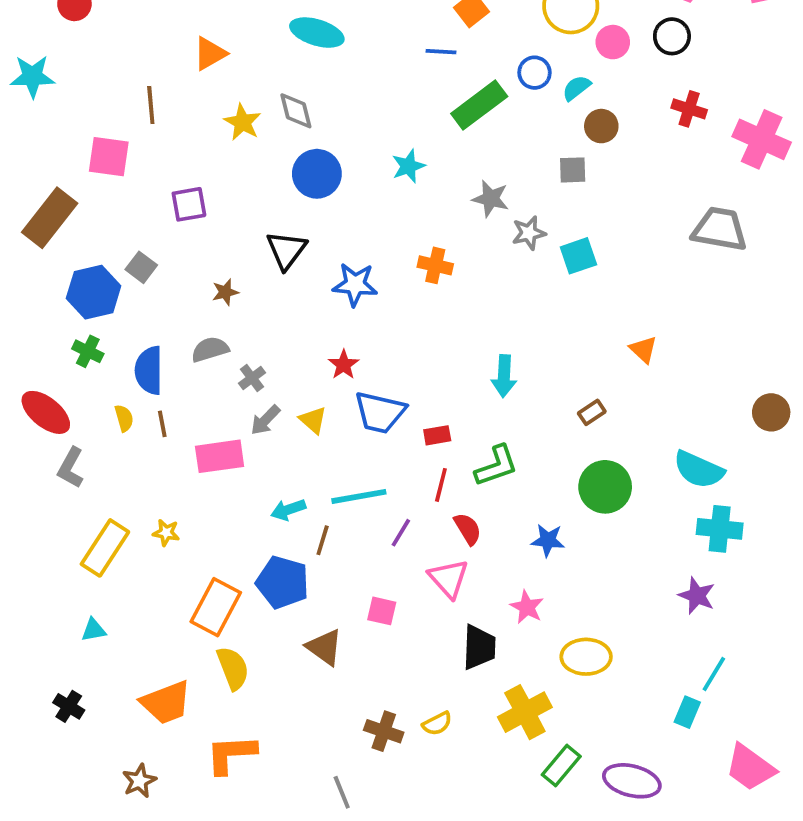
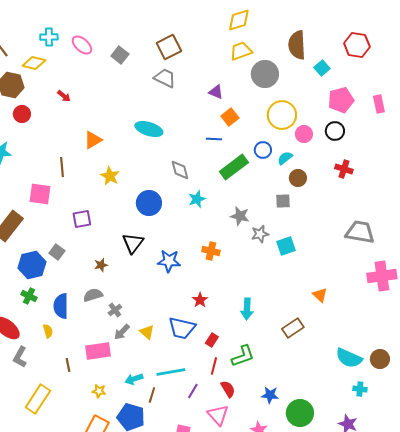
gray diamond: (296, 111) -> (180, 170), moved
pink cross: (762, 139) -> (382, 276), moved, turned -32
red star: (344, 365) -> (200, 300), moved
brown rectangle: (592, 412) -> (293, 328), size x1.5
brown circle: (771, 412) -> (380, 359), moved
brown line: (162, 424) -> (68, 365), moved
red rectangle: (437, 435) -> (212, 340), turned -48
green circle: (605, 487) -> (300, 413), moved
cyan cross: (720, 529) -> (360, 389), size x0.6
yellow star: (166, 533) -> (99, 391), moved

